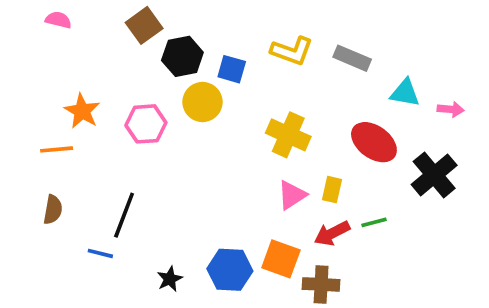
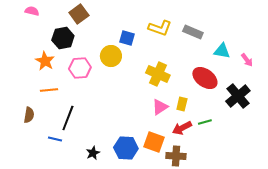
black hexagon: (182, 56) -> (63, 38), moved
pink arrow: (451, 109) -> (247, 60), turned 48
orange line: (57, 149) -> (49, 90), moved

